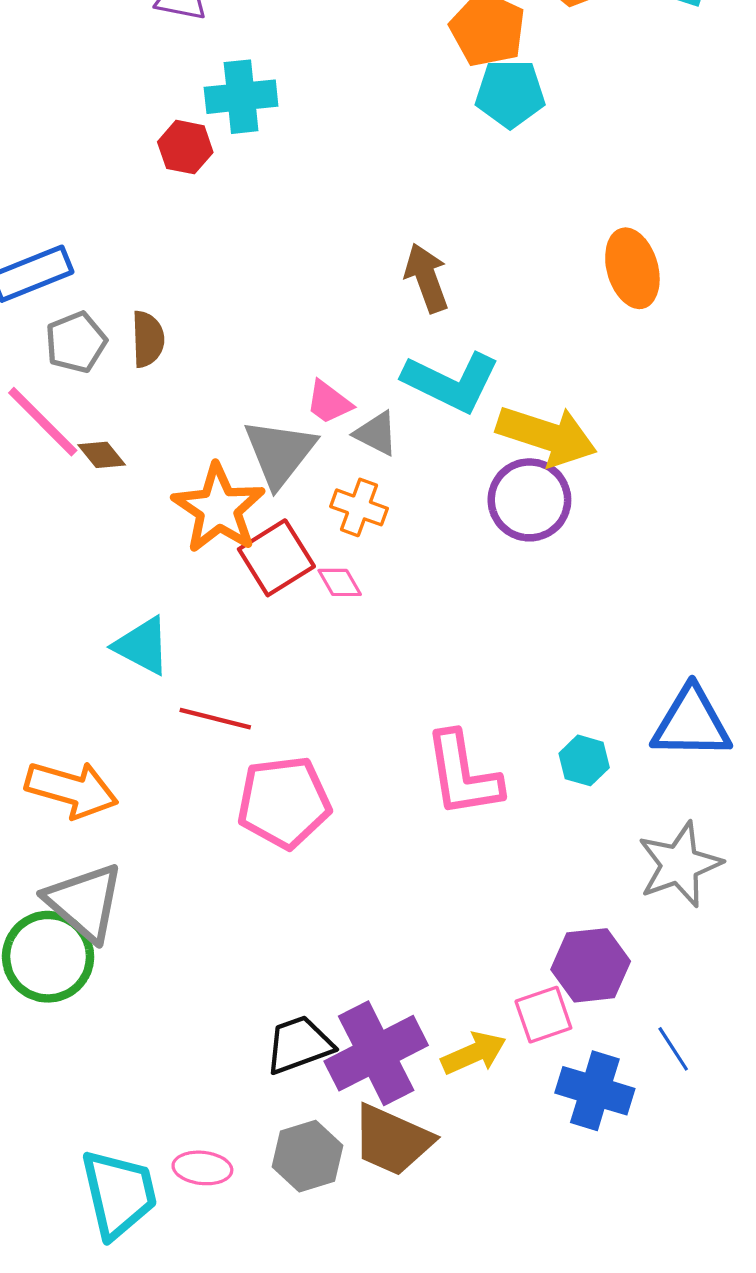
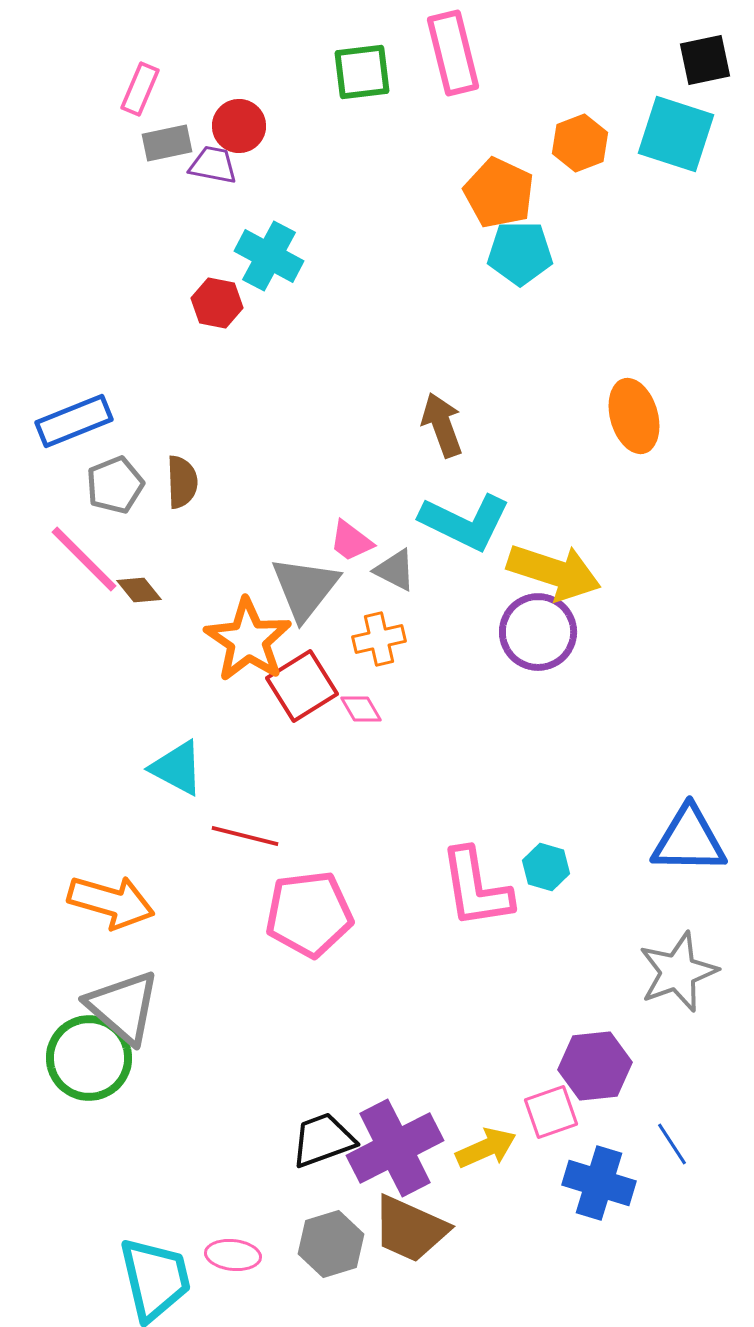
cyan cross: (241, 97) -> (269, 256), turned 34
orange cross: (359, 507) -> (379, 639), turned -33
cyan hexagon: (584, 760) -> (546, 867), moved

